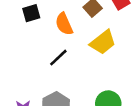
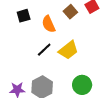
yellow trapezoid: (103, 42) -> (68, 50), moved

